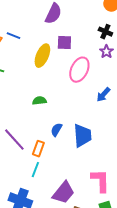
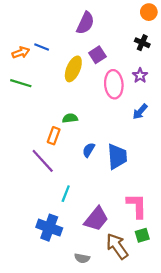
purple square: (64, 43) -> (97, 55), turned -35
purple star: (106, 52) -> (140, 75), moved
pink ellipse: (79, 70) -> (114, 84), turned -30
orange rectangle: (38, 149) -> (54, 136), moved

